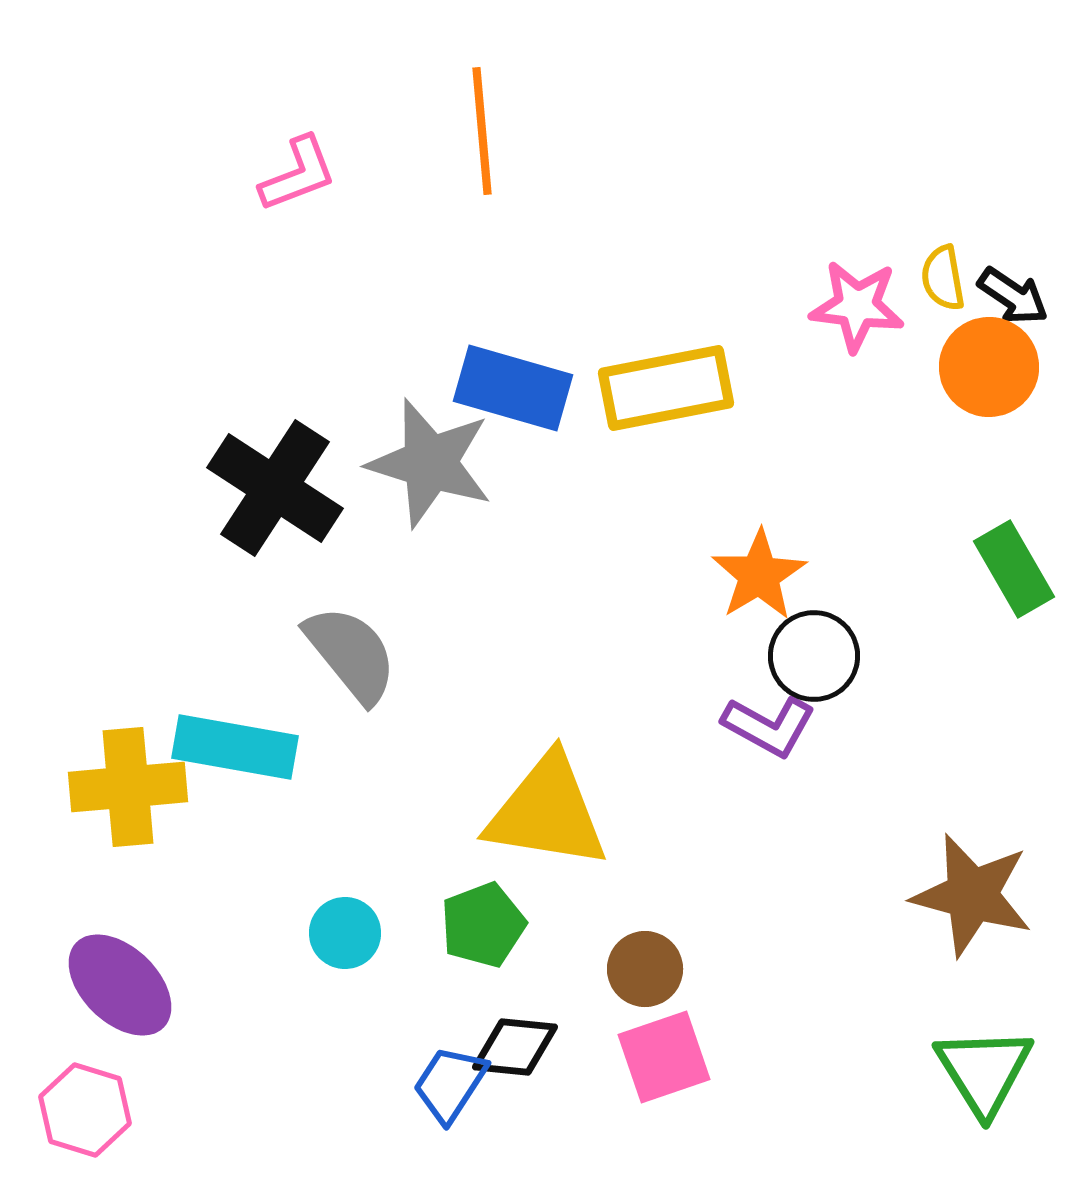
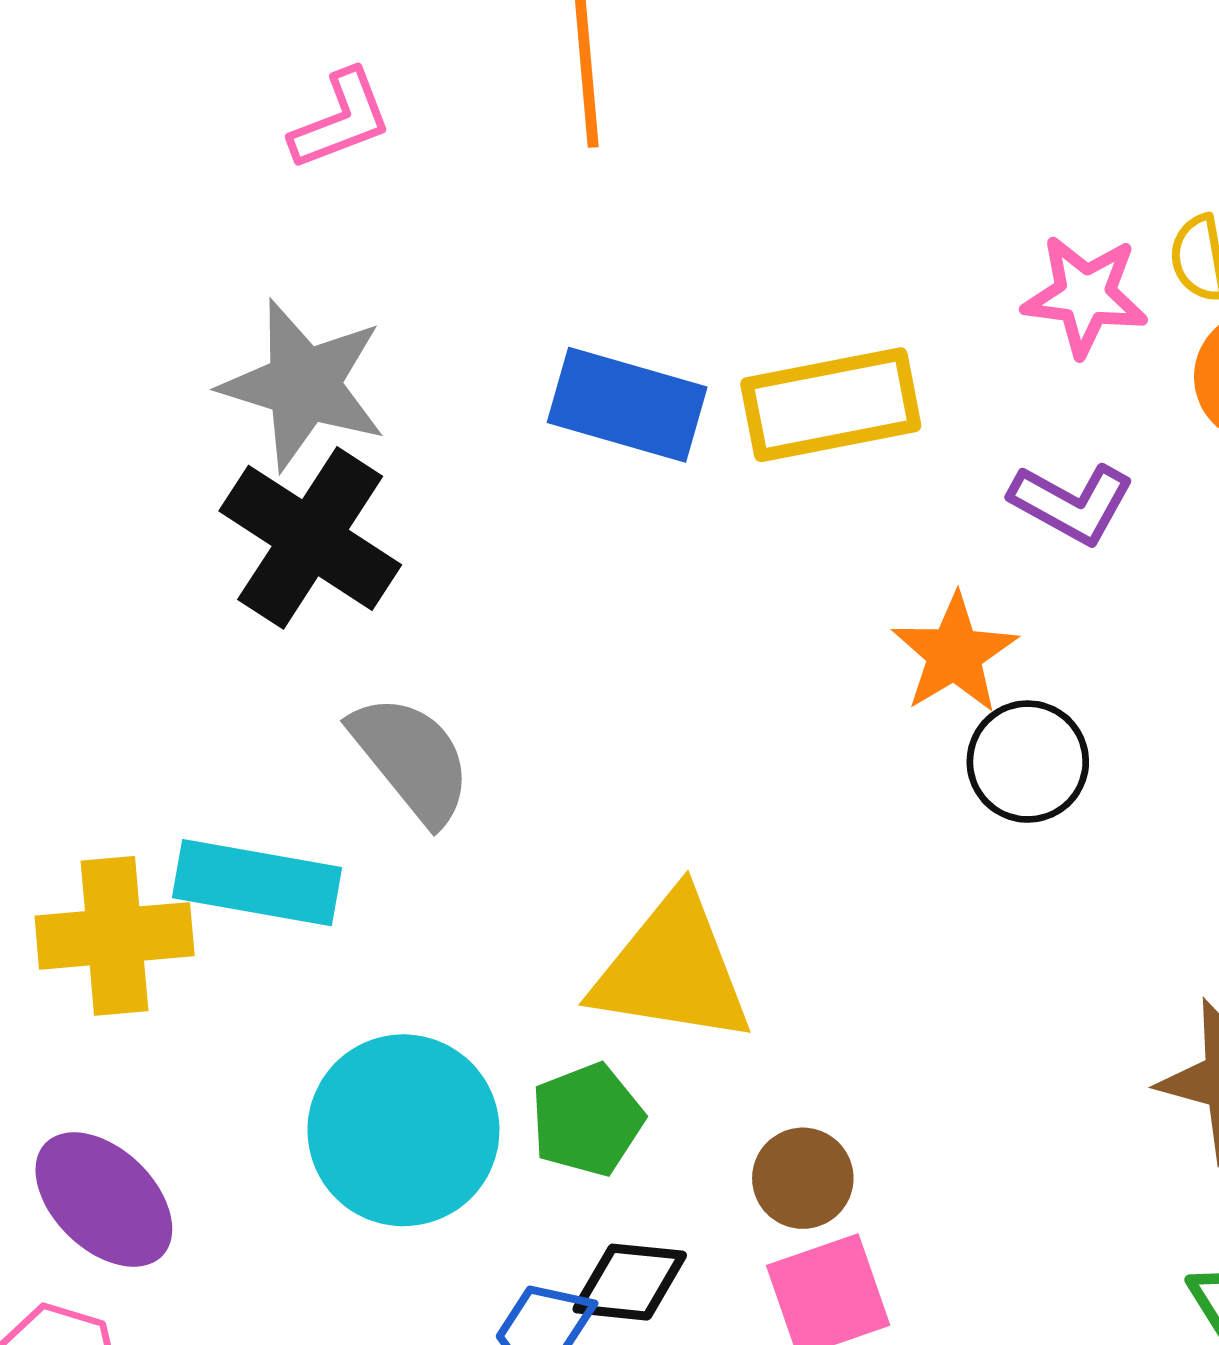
gray star: (430, 463) -> (304, 385), moved
purple L-shape: (769, 726) -> (1072, 503), moved
cyan circle: (345, 933) -> (403, 1130), size x2.0

